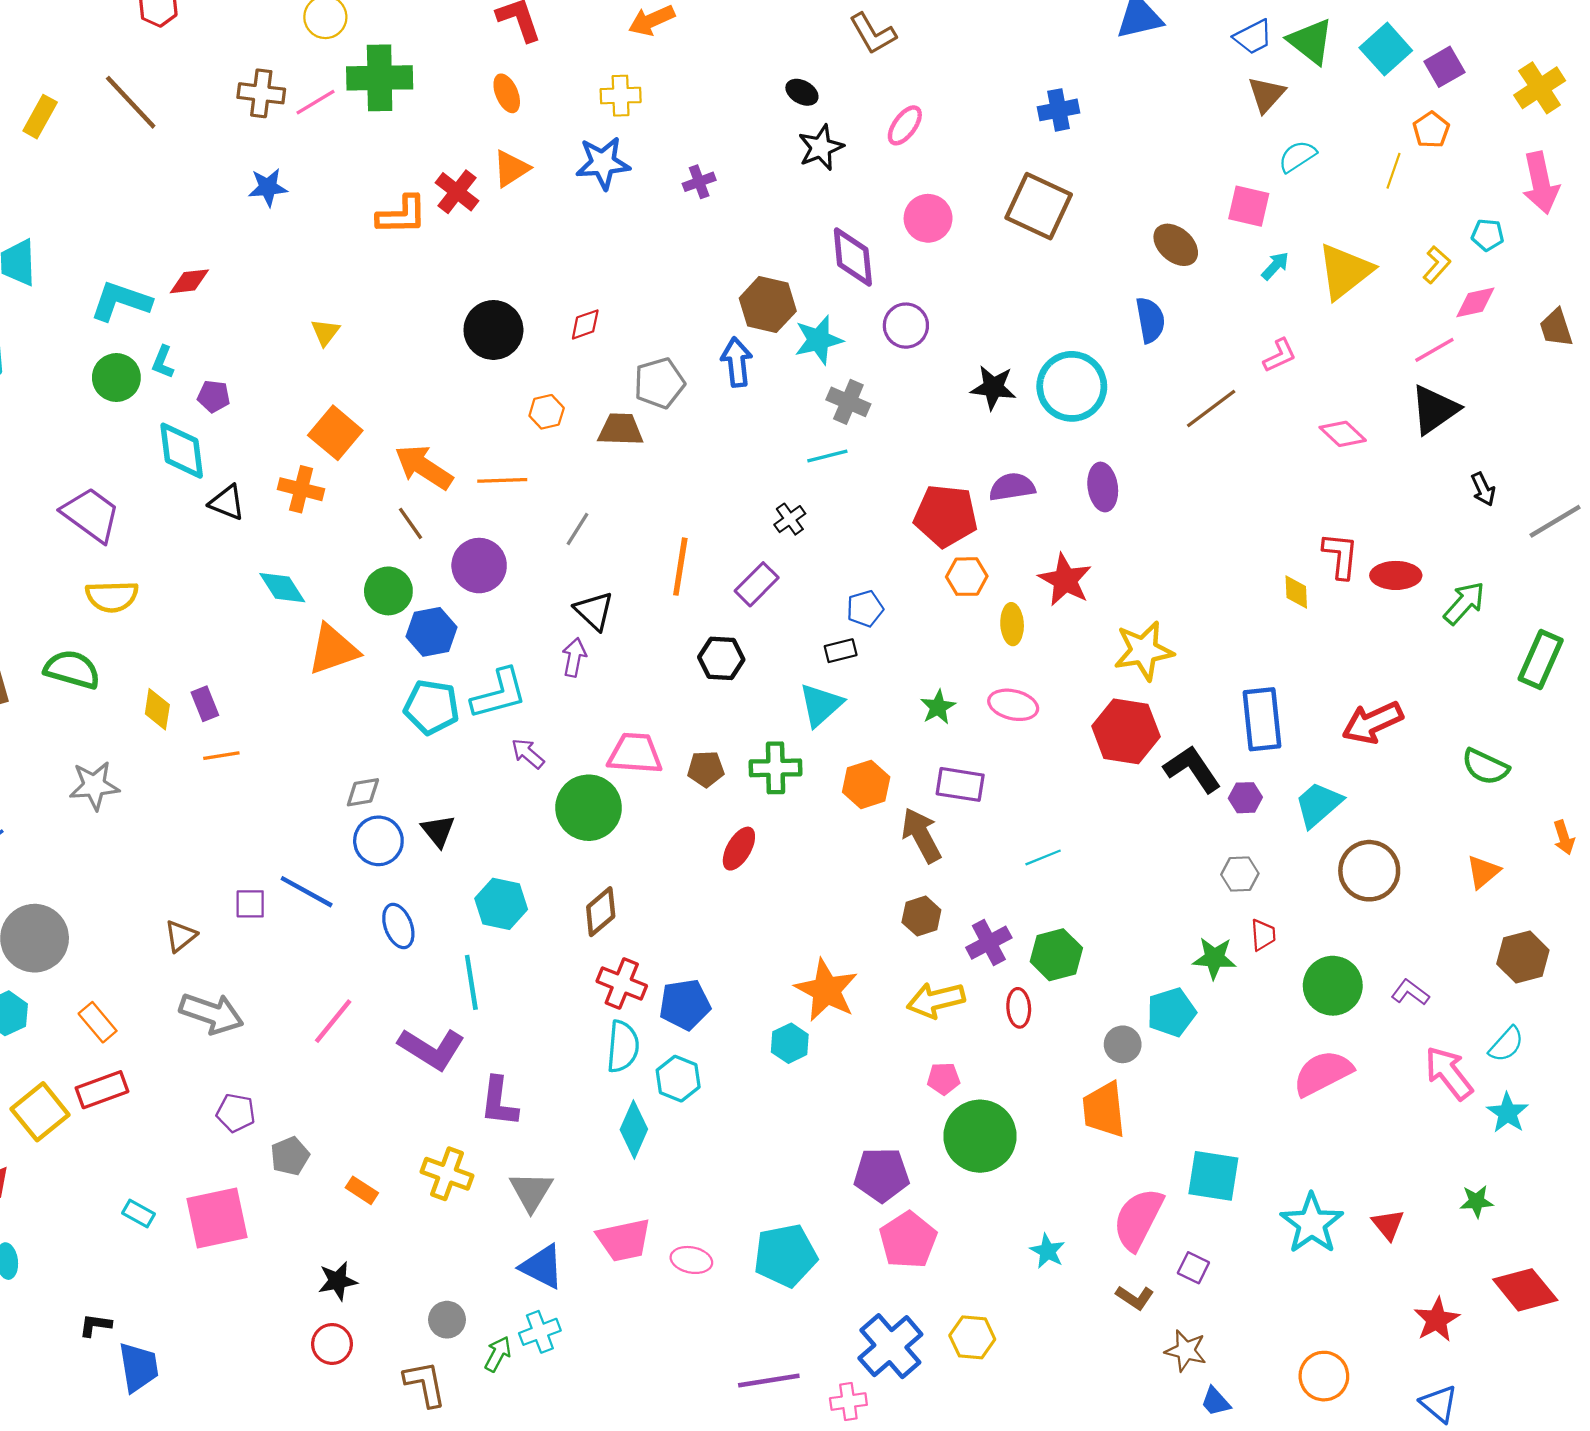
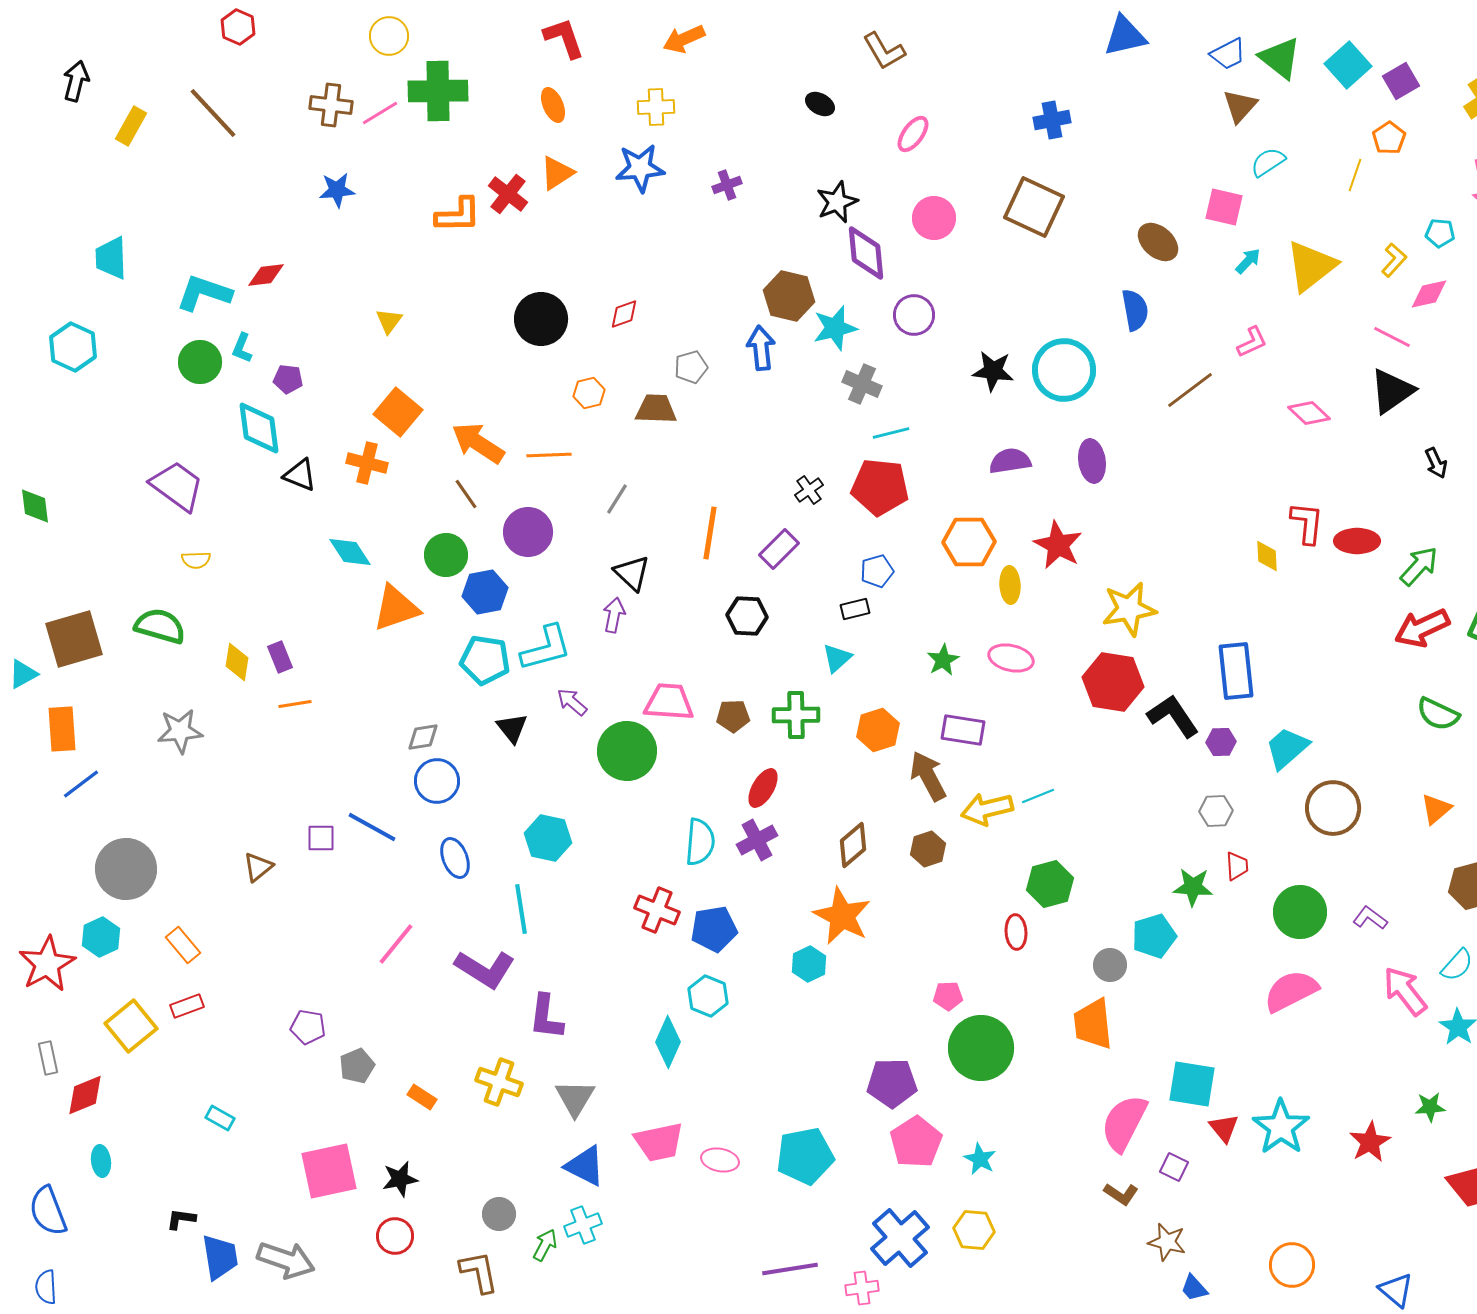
black star: (821, 148) -> (837, 202), moved
pink line: (1434, 350) -> (1392, 337), turned 57
gray pentagon: (659, 383) -> (691, 367), size x0.7
cyan line: (827, 456) -> (891, 433), moved
red pentagon: (946, 516) -> (880, 487), moved
orange hexagon: (967, 577) -> (969, 542), size x1.4
yellow semicircle: (112, 596) -> (196, 560), size x0.6
cyan triangle: (821, 705) -> (837, 658), size x0.7
red arrow: (1373, 723) -> (1422, 628), moved
black triangle: (438, 831) -> (512, 728), moved
brown diamond: (601, 912) -> (853, 845), moved
purple cross: (989, 943) -> (757, 840), moved
yellow arrow: (936, 1000) -> (987, 809), moved
gray arrow: (211, 1013) -> (286, 1260), moved
cyan semicircle: (623, 1047) -> (700, 842), moved
red rectangle: (102, 1090) -> (187, 1006), size x0.7
pink square: (217, 1218) -> (329, 1171), moved
red triangle: (1388, 1225) -> (1224, 1128), moved
cyan star: (1047, 1251) -> (980, 1159), moved
red star: (1437, 1320) -> (1370, 1142), moved

